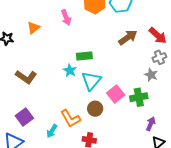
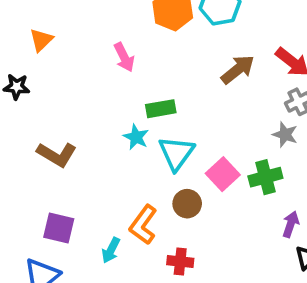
pink arrow: (66, 18) -> (124, 57), moved
orange triangle: (33, 28) -> (41, 40), moved
purple square: (24, 117) -> (59, 228), turned -36
orange L-shape: (70, 118) -> (143, 225), turned 70

